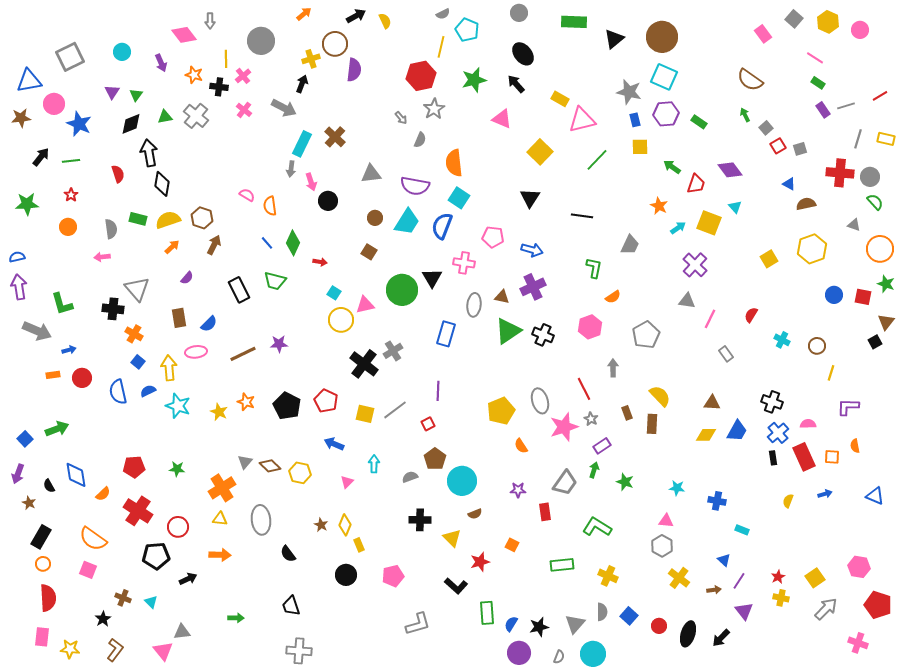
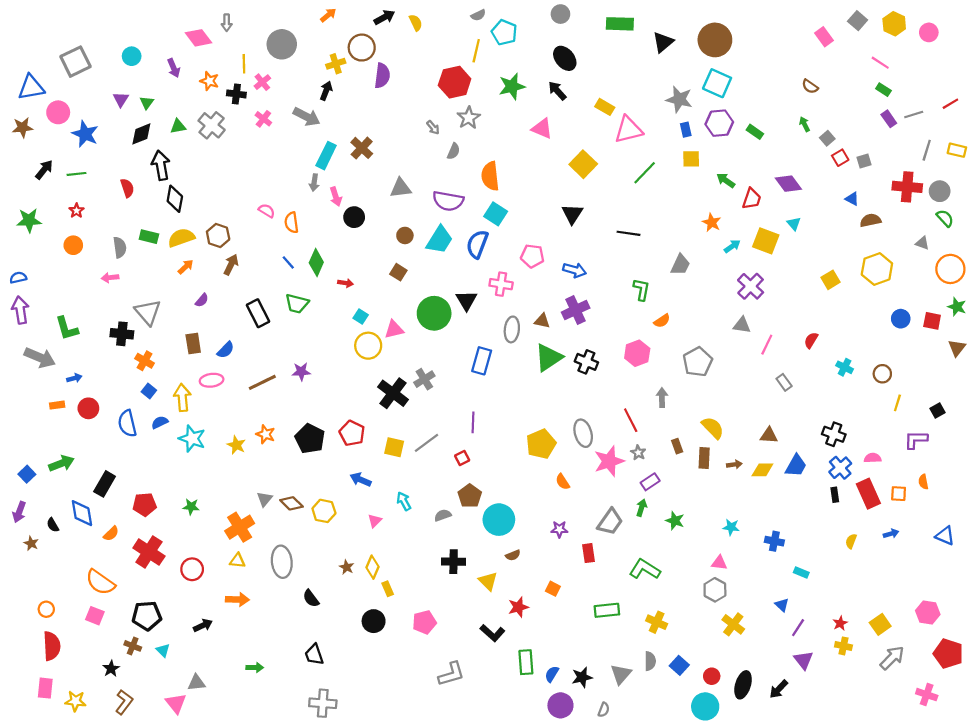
brown semicircle: (750, 80) -> (810, 86), size x0.6
black square: (875, 342) -> (937, 410), moved
cyan arrow: (374, 464) -> (404, 501), turned -30
black rectangle: (41, 537) -> (105, 484), moved
black pentagon: (156, 556) -> (147, 616), moved
brown arrow: (714, 590) -> (734, 464), moved
cyan circle: (593, 654) -> (705, 706), moved

